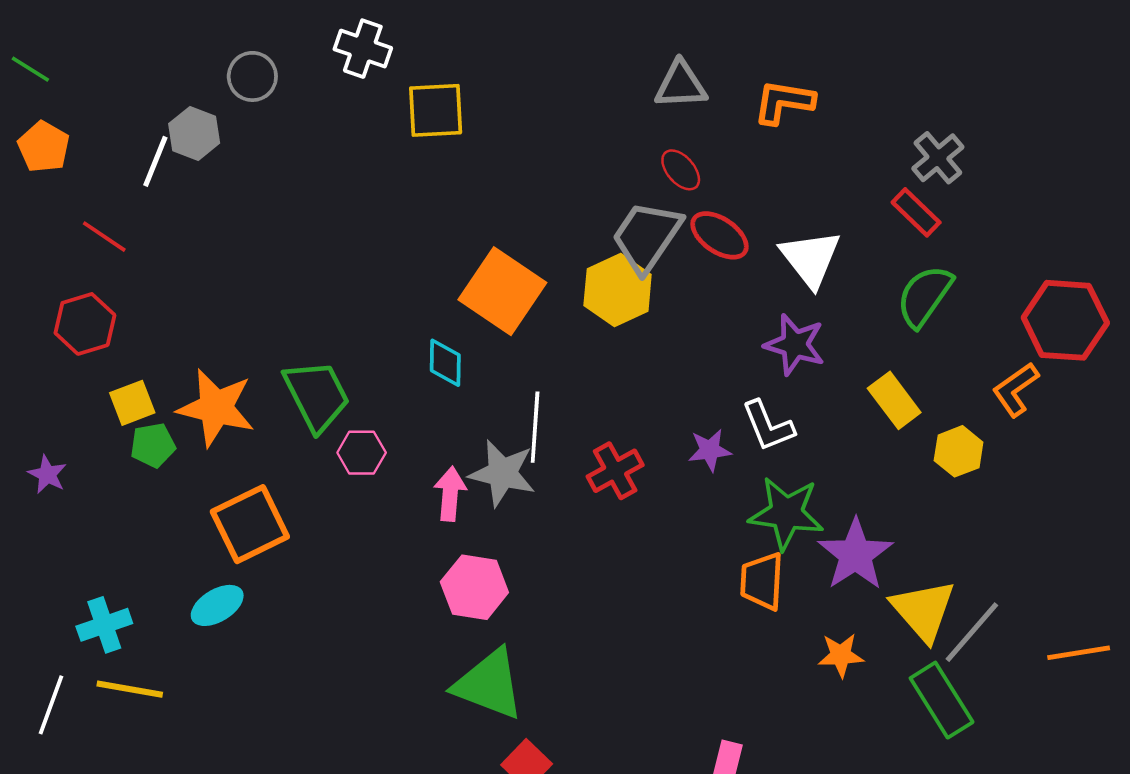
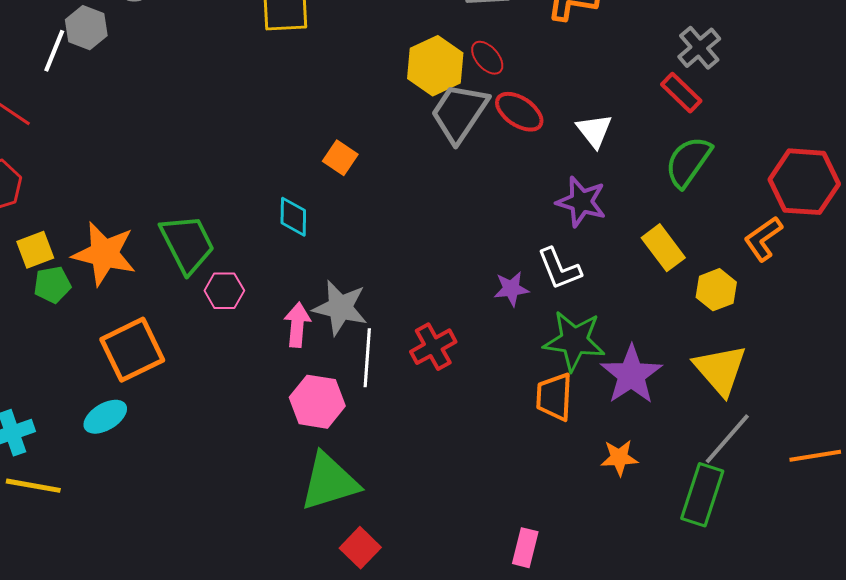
white triangle: (810, 258) -> (594, 131), size x0.7
yellow hexagon: (618, 290) -> (435, 66), moved
orange square: (502, 291) -> (340, 158), size x0.5
white line: (535, 427) -> (367, 358), moved
red cross: (615, 471) -> (433, 347), moved
yellow triangle: (923, 610) -> (720, 370), moved
green triangle: (489, 684) -> (329, 482), turned -38
green rectangle: (942, 700) -> (702, 495), turned 50

